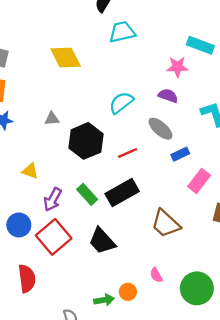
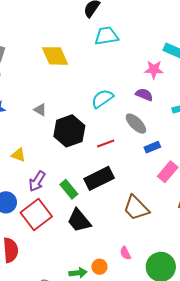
gray triangle: (52, 119) -> (40, 110), turned 32
green rectangle: (87, 194) -> (69, 189), moved

